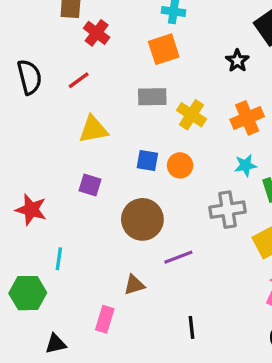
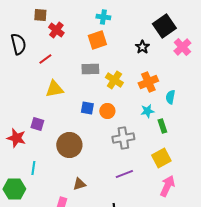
black semicircle: (29, 77) -> (18, 44), moved
purple square: (90, 185) -> (37, 124), moved
gray cross: (228, 210) -> (123, 138), moved
brown circle: (142, 219) -> (69, 145), moved
purple line: (178, 257) -> (124, 174), moved

